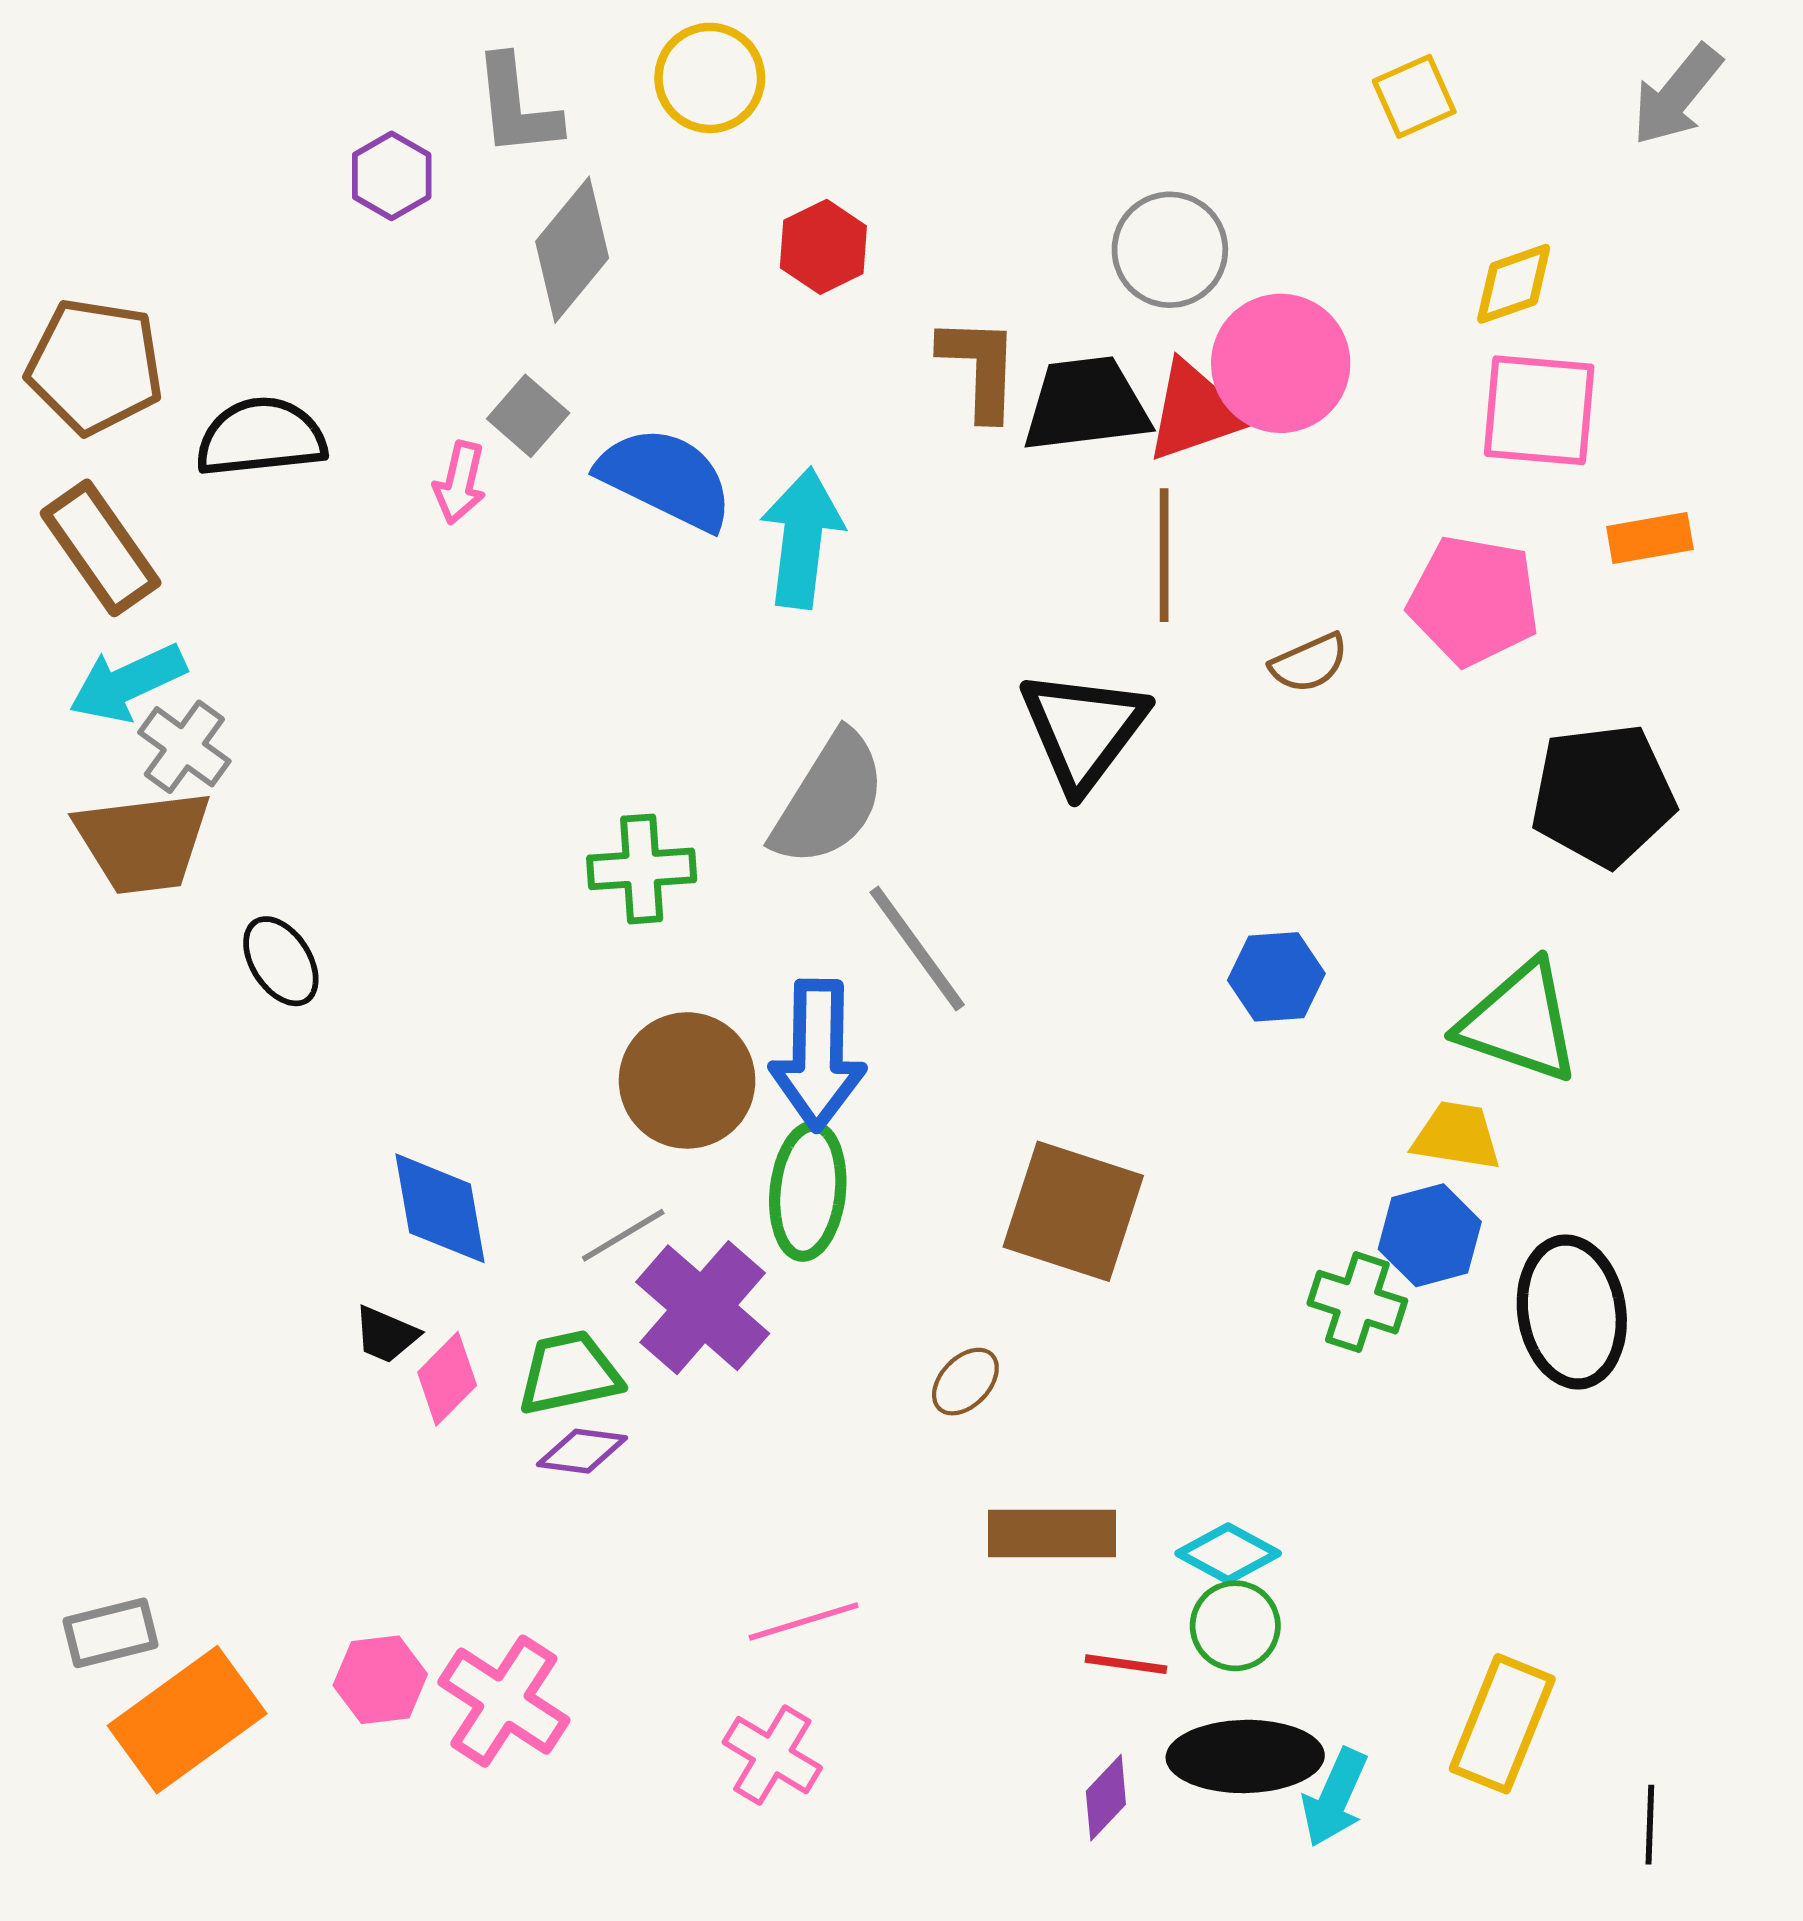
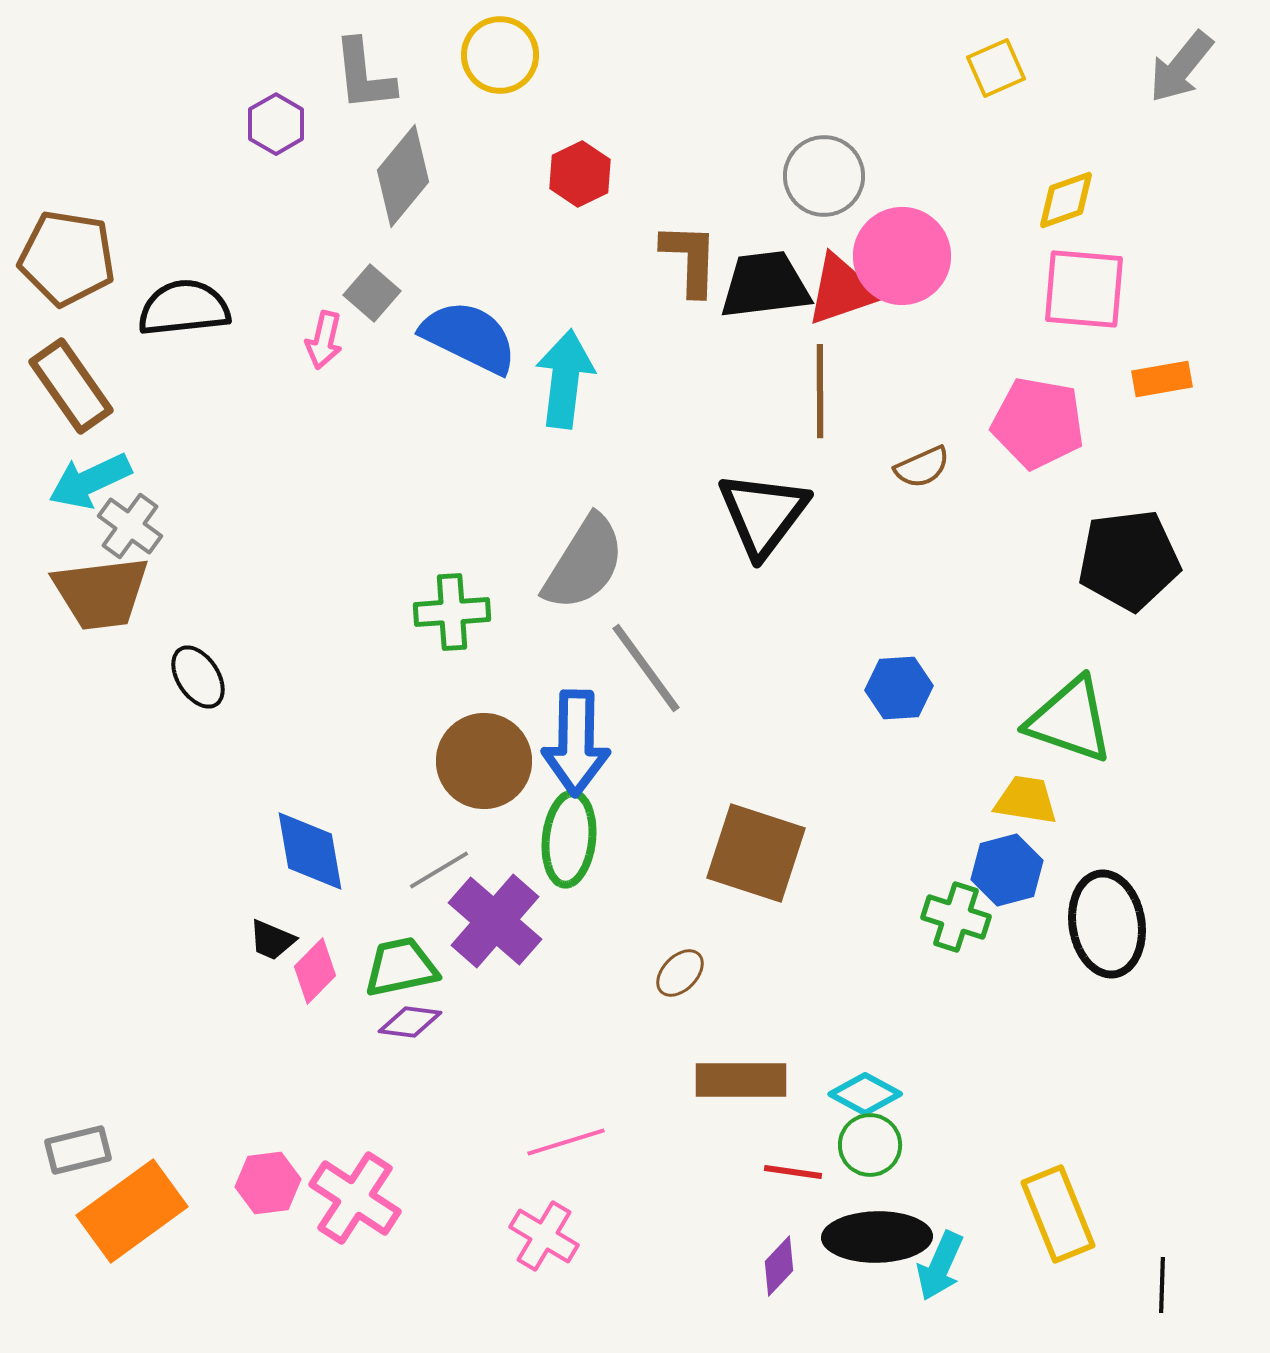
yellow rectangle: (1502, 1724) -> (1058, 1214), turned -44

